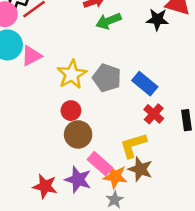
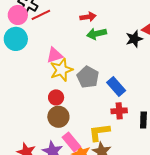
black star: (157, 19) -> (134, 39), turned -30
pink triangle: (31, 56) -> (55, 55), moved
red cross: (154, 114) -> (119, 111), turned 35

